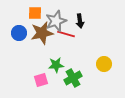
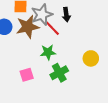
red line: (66, 34) -> (52, 28), turned 30
green star: (56, 65) -> (48, 52), moved

